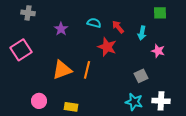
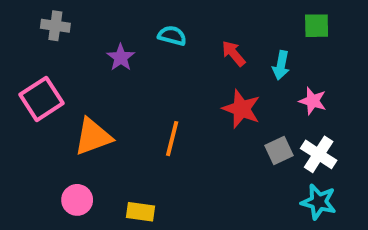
cyan semicircle: (94, 23) -> (172, 36), moved
red star: (107, 47) -> (241, 109), moved
orange triangle: (62, 70) -> (93, 137), moved
white cross: (161, 101) -> (319, 154), moved, turned 30
cyan star: (134, 102) -> (319, 202), moved

